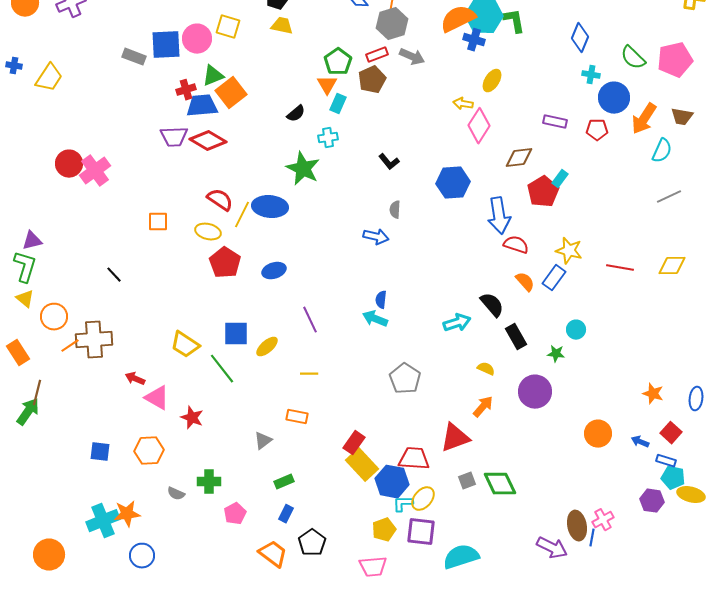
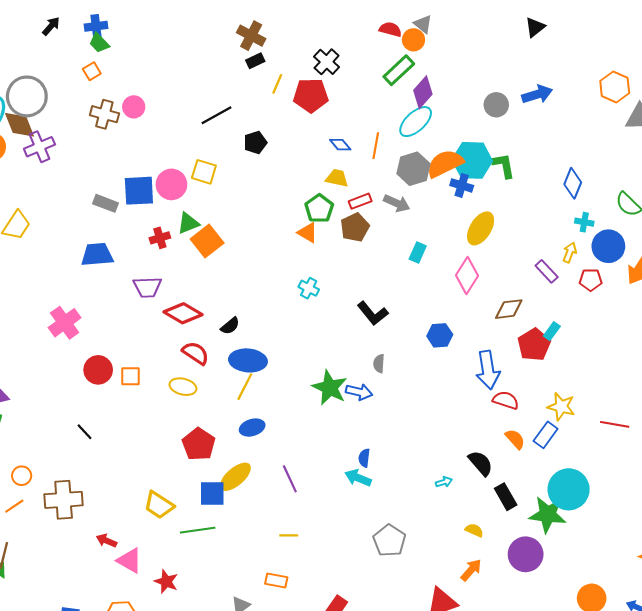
gray hexagon: (392, 24) -> (413, 169), moved
yellow trapezoid: (282, 26) -> (337, 178), moved
yellow ellipse: (492, 81) -> (481, 228), size x1.4
orange triangle: (327, 85) -> (308, 233), turned -30
cyan rectangle: (338, 104) -> (418, 253), moved
yellow arrow: (463, 104) -> (570, 253), moved, turned 102
blue trapezoid: (202, 106) -> (97, 255), moved
black semicircle: (296, 114) -> (230, 326), moved
purple rectangle: (555, 122) -> (547, 271), turned 35
cyan cross: (328, 138) -> (309, 288), turned 36
red diamond: (208, 141) -> (183, 313), moved
black L-shape: (389, 162) -> (373, 313), size x1.4
red circle: (69, 164) -> (98, 370), moved
green star: (303, 169) -> (330, 388), moved
blue hexagon: (453, 183) -> (440, 335), size x0.7
yellow line: (242, 215) -> (245, 387), moved
red pentagon: (225, 263) -> (199, 444), moved
orange circle: (54, 317) -> (22, 476), size x0.7
cyan arrow: (457, 323) -> (444, 482), size x0.6
cyan circle: (576, 330) -> (569, 489), size x2.0
orange line: (70, 346) -> (14, 506), moved
yellow ellipse: (267, 347) -> (235, 477), moved, size x1.4
green star: (556, 354) -> (548, 514), size x2.0
green line: (222, 369) -> (198, 530), turned -60

